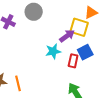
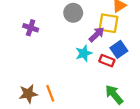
gray circle: (34, 12) -> (73, 13), moved
red rectangle: (73, 61) -> (107, 61), turned -72

